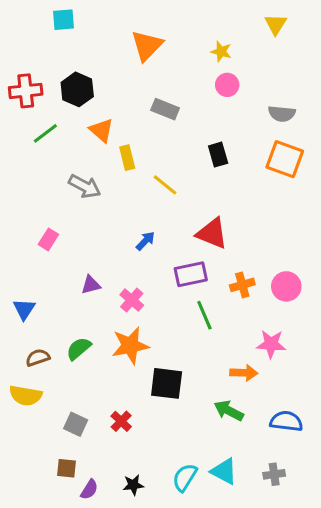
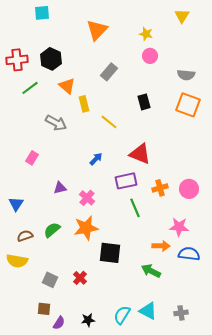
gray rectangle: (165, 109) -> (109, 72), turned -72
blue semicircle: (286, 421) -> (189, 254), moved

